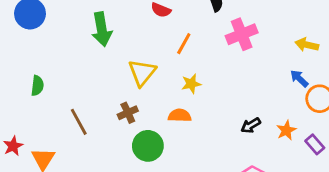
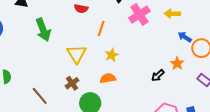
yellow arrow: (307, 45) -> (172, 14), moved
orange star: (286, 130) -> (177, 63), moved

